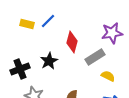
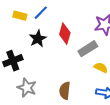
black star: (49, 61) -> (38, 39), moved

